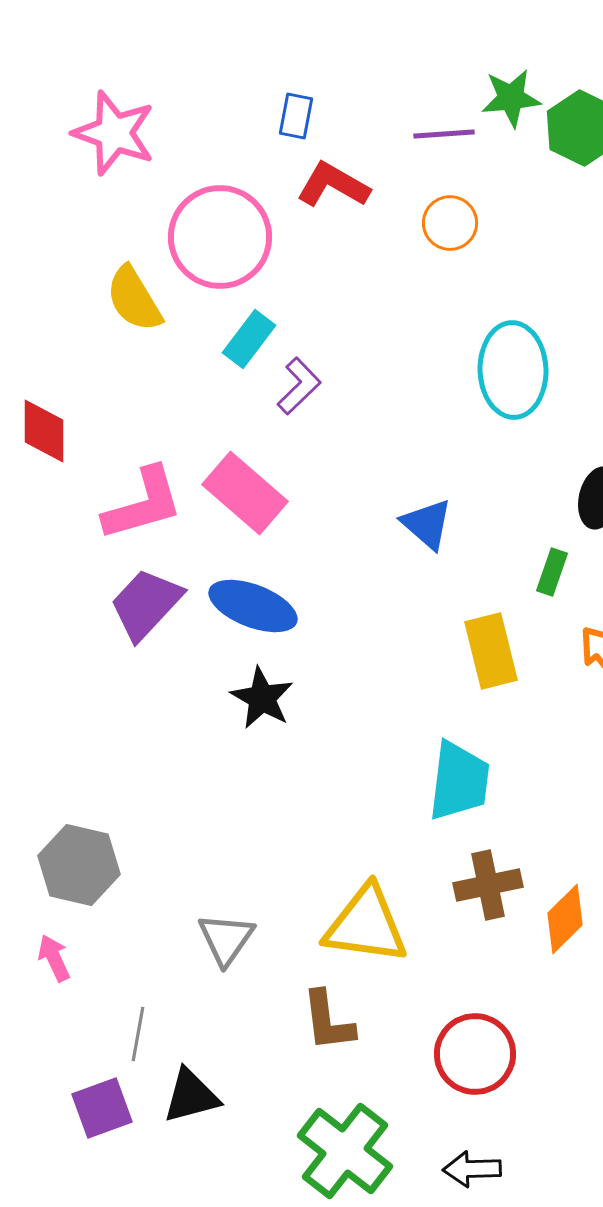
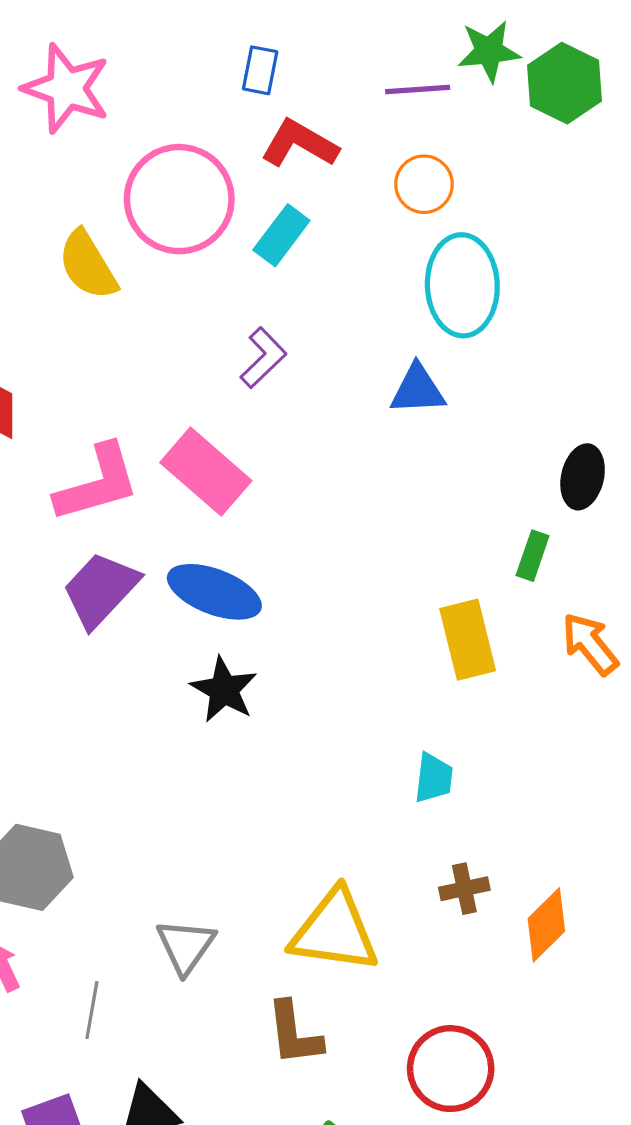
cyan rectangle: (249, 339) -> (281, 235), moved
cyan ellipse: (513, 370) -> (462, 285), moved
blue triangle: (427, 524) -> (418, 390), moved, turned -44
cyan trapezoid: (459, 781) -> (434, 778), size x0.6
brown cross: (488, 885) -> (464, 889), size x0.7
gray line: (138, 1034) -> (92, 1010), moved

